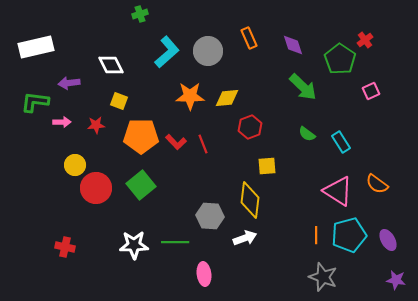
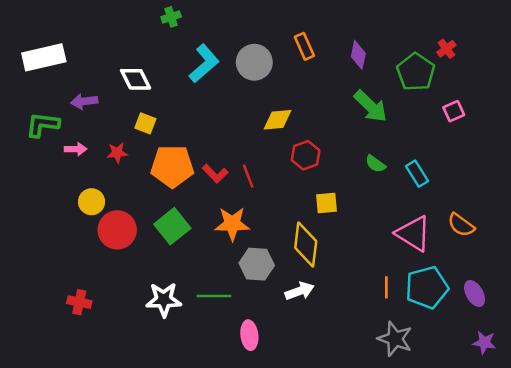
purple diamond: (293, 45) -> (358, 55), turned 30
orange star: (190, 96) -> (232, 224), moved

